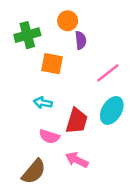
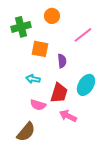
purple semicircle: (81, 40) -> (62, 61), moved
pink line: (108, 73) -> (83, 35), moved
pink arrow: (77, 160) -> (68, 116), moved

